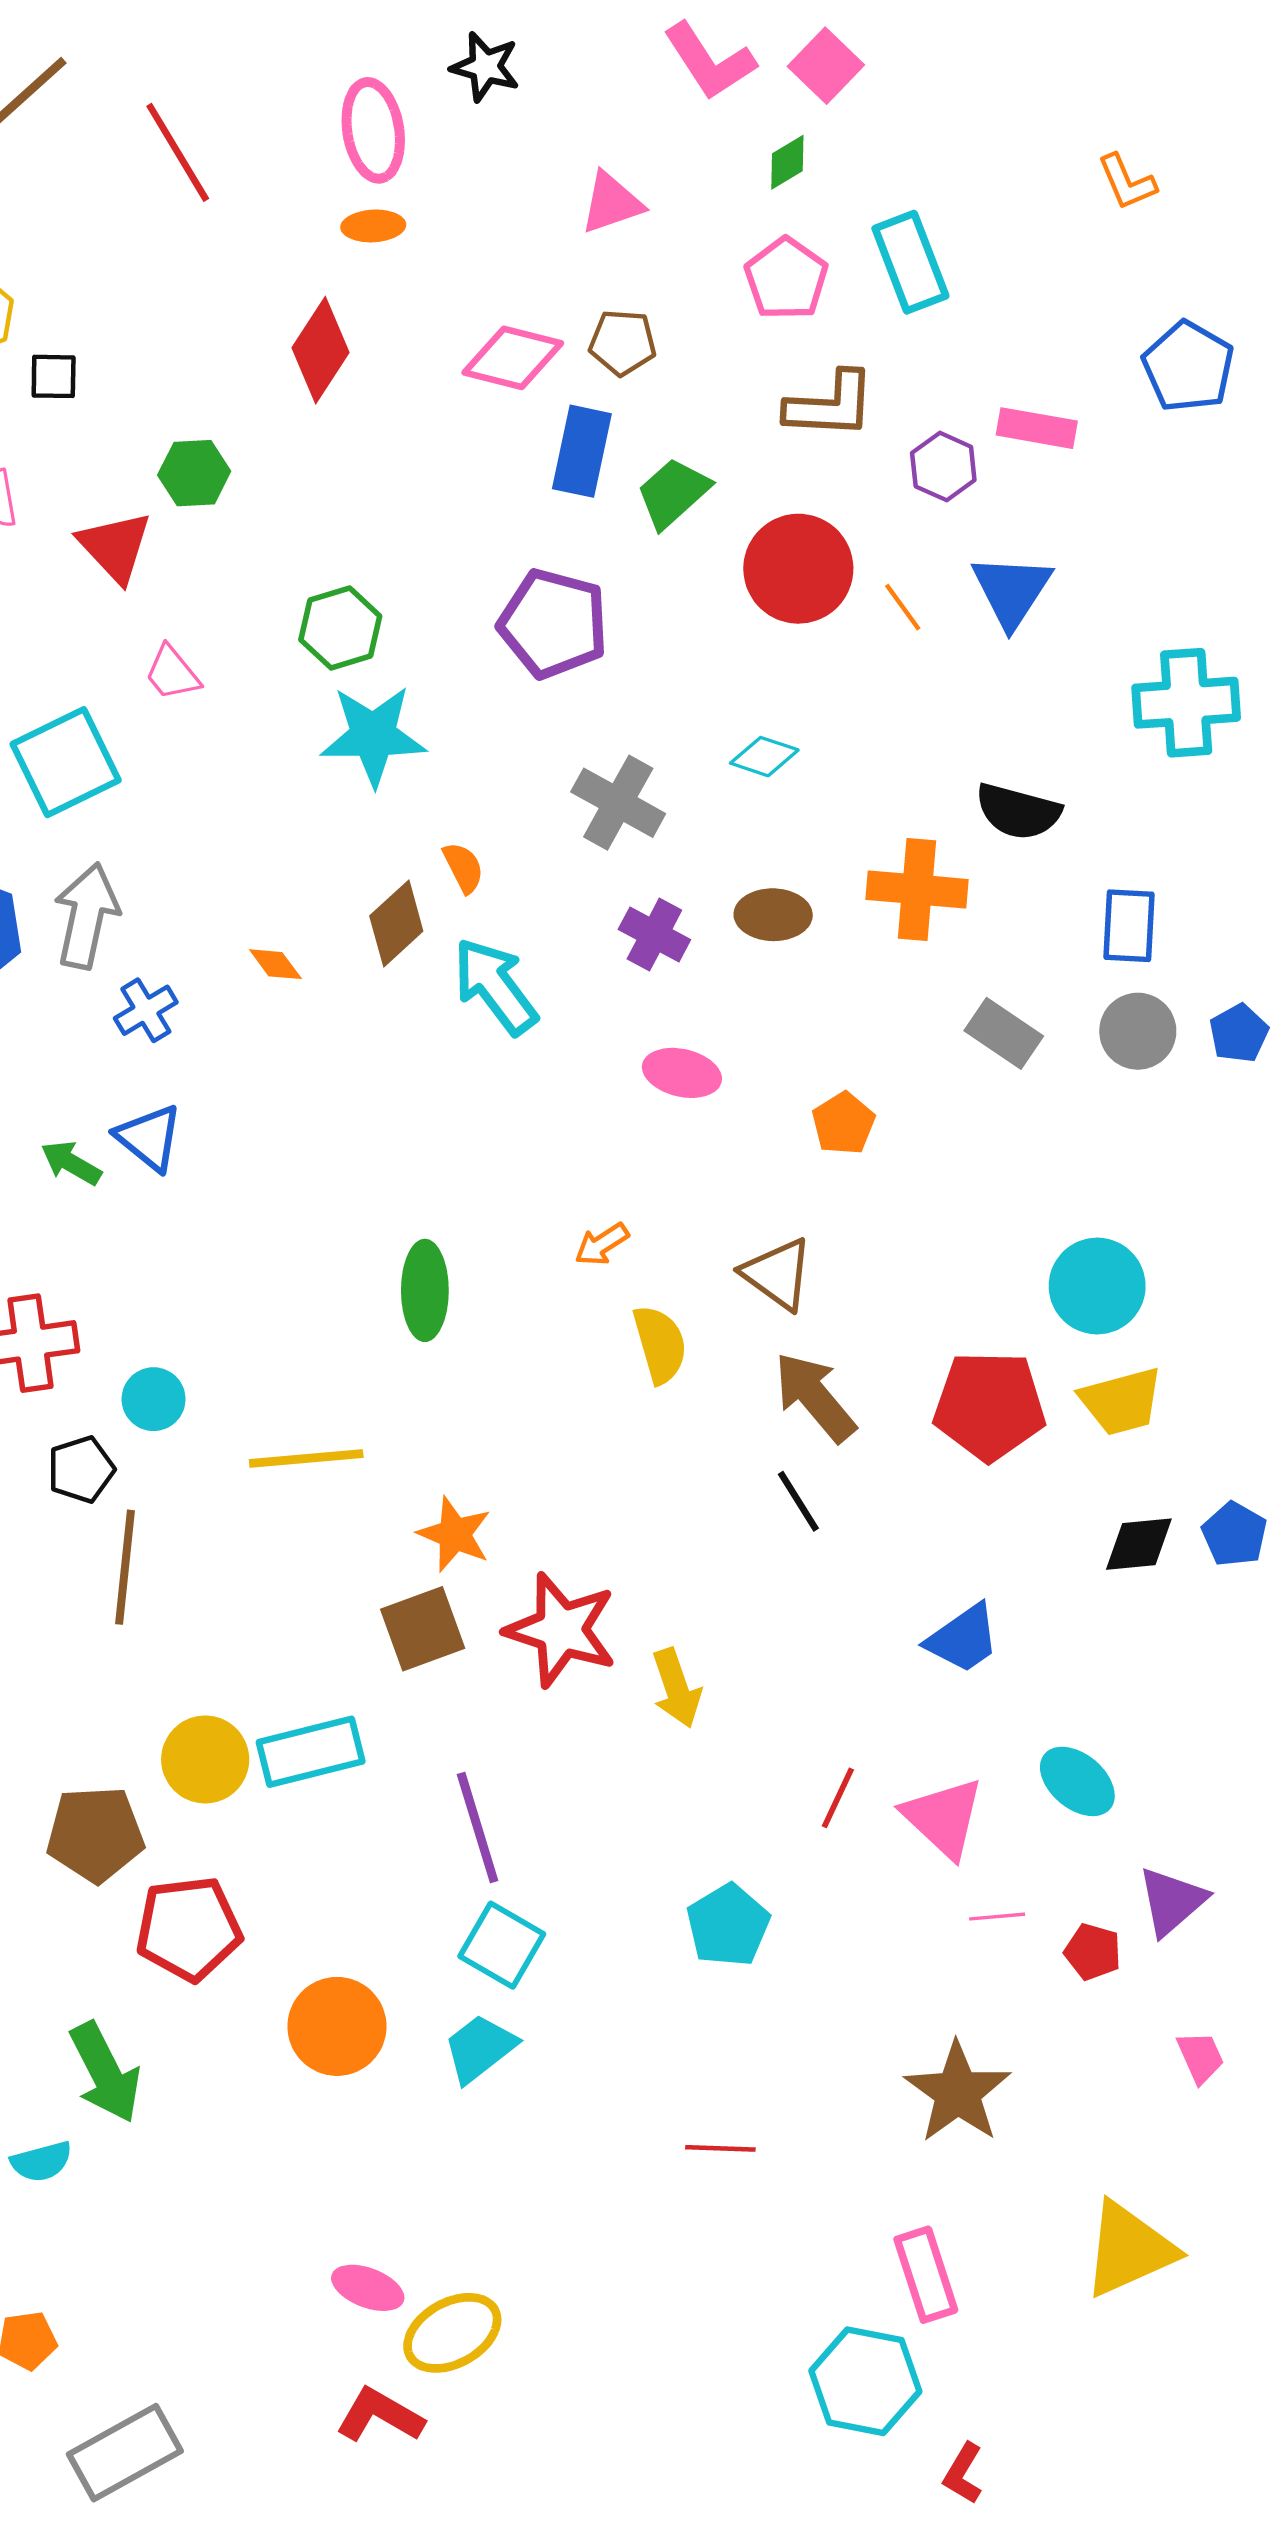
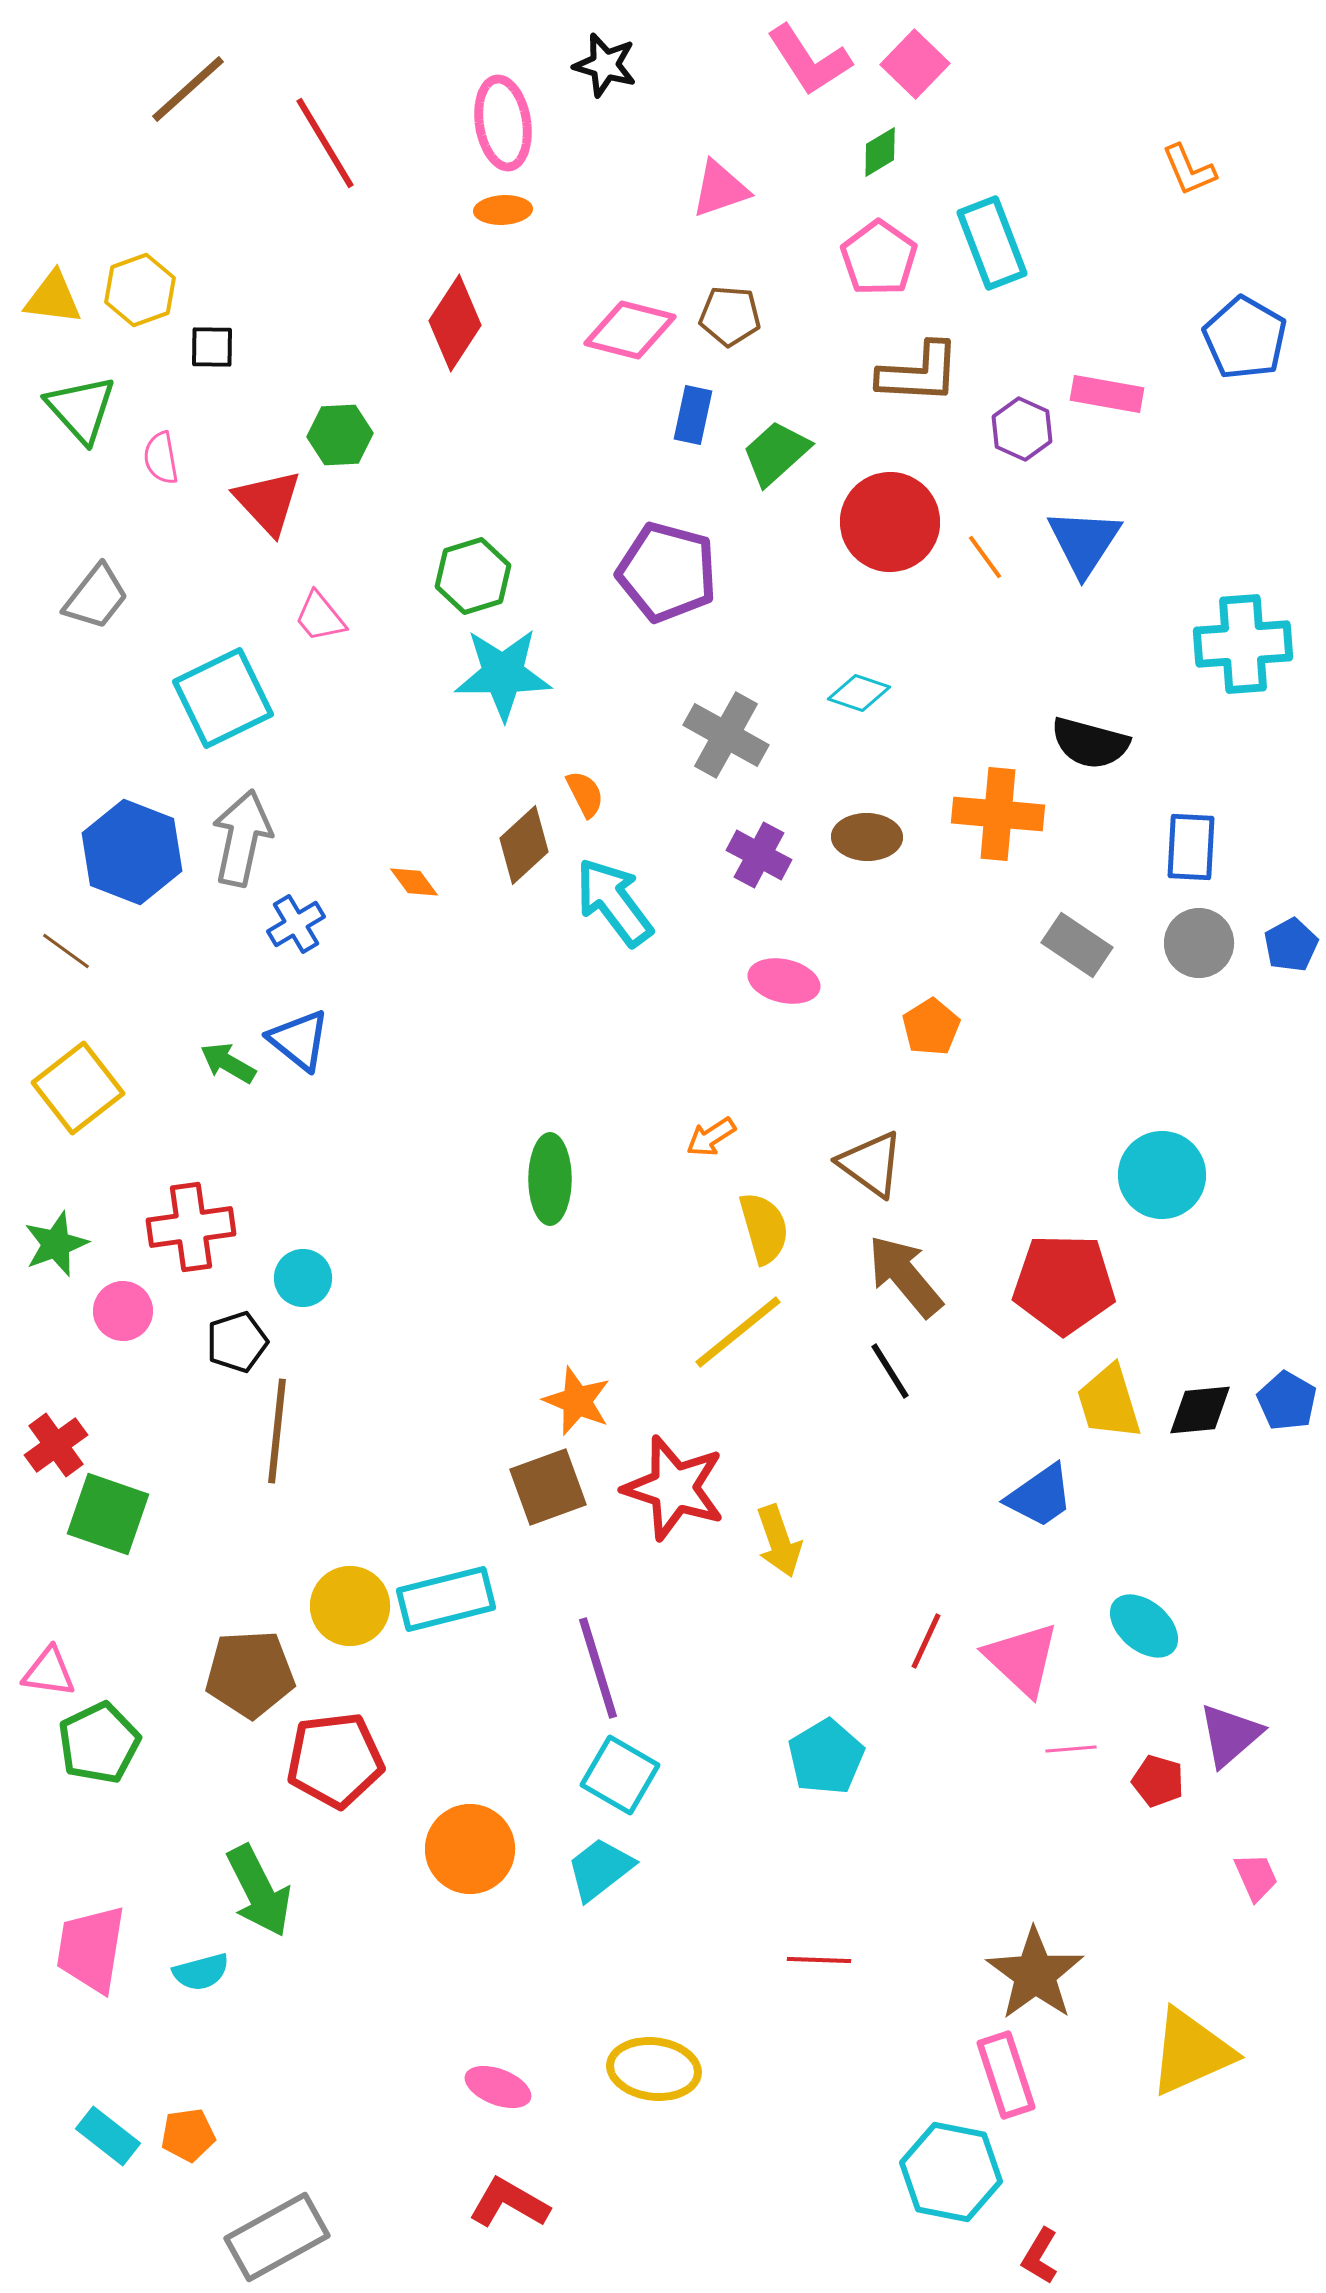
blue rectangle: (582, 451) -> (693, 415), size x0.7
yellow trapezoid: (1121, 1401) -> (1109, 1402), moved, turned 88
yellow line: (306, 1458) -> (738, 1332), moved, turned -34
brown star: (958, 2092) -> (1035, 1974), moved
yellow ellipse: (452, 2333) -> (654, 2069), moved, turned 36

